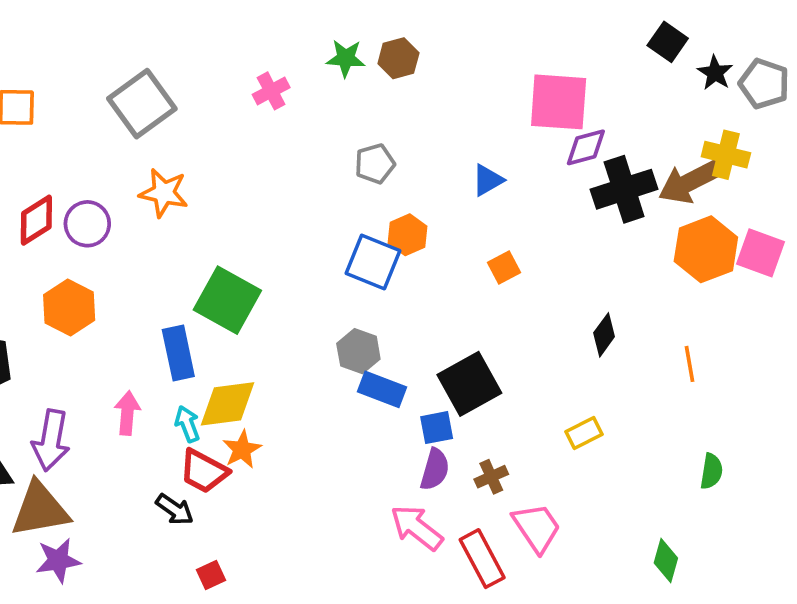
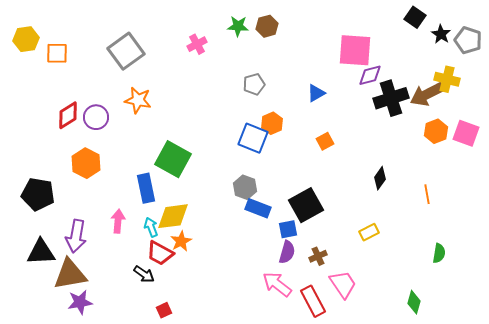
orange hexagon: (706, 249) -> (436, 131), size x0.7

